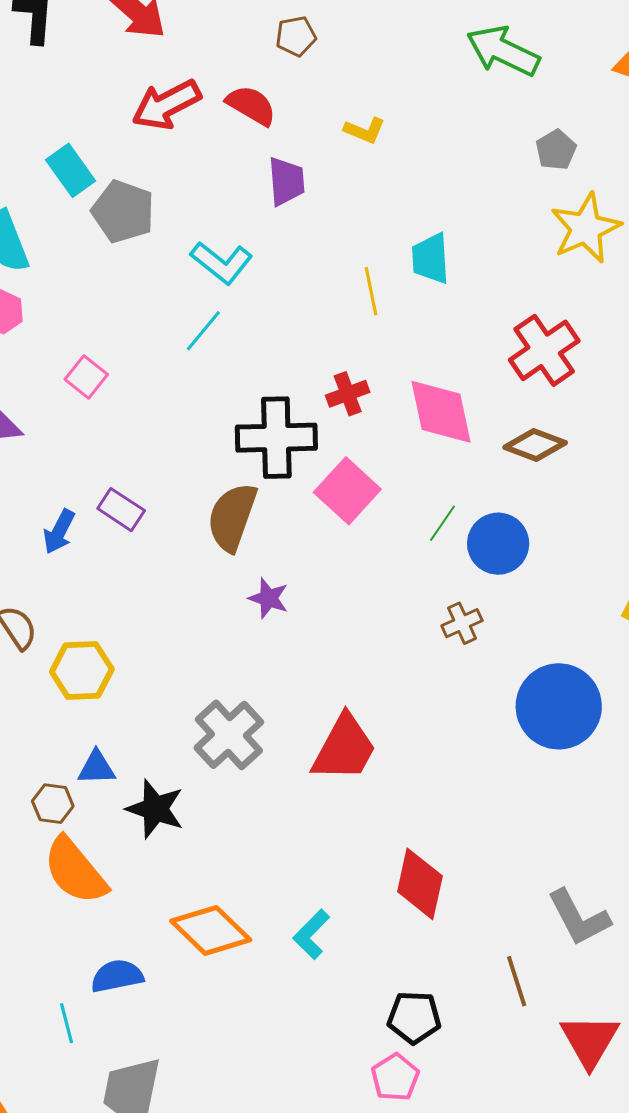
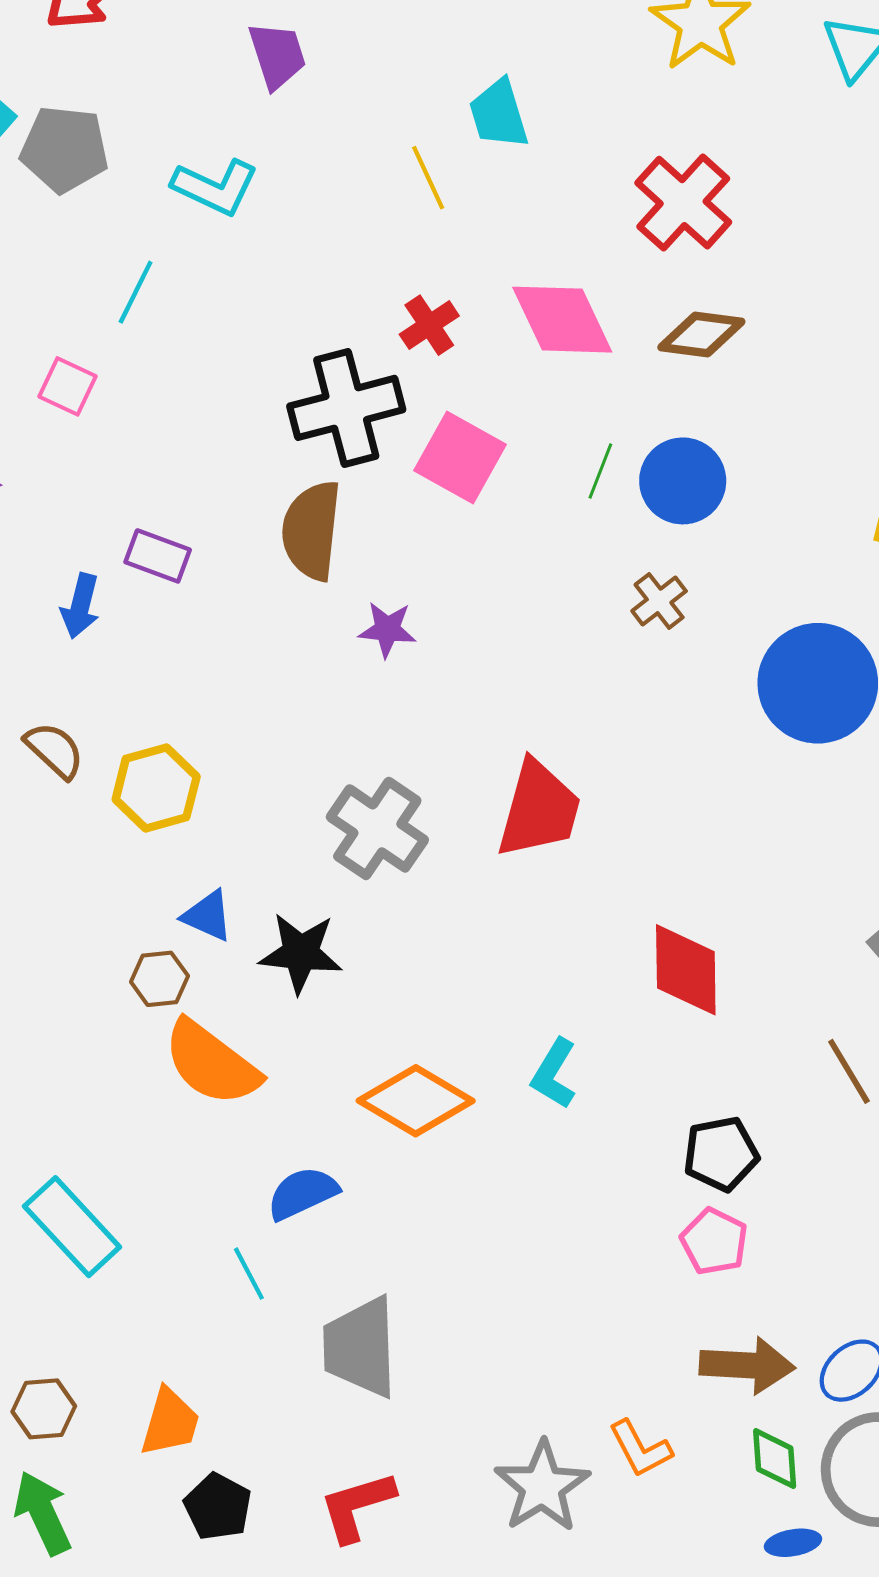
cyan line: (203, 331) -> (136, 292), moved
blue triangle: (97, 768) -> (208, 916), turned 39

